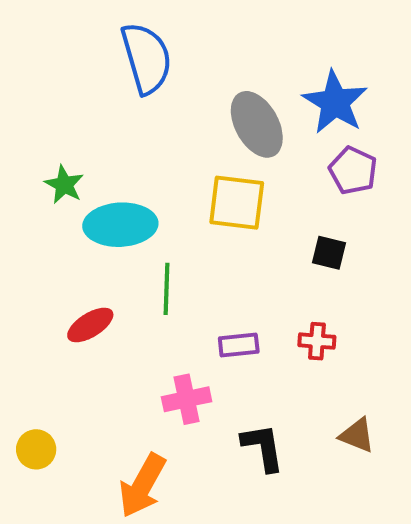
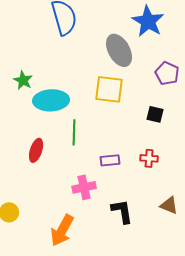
blue star: (335, 102) -> (148, 21), moved
red ellipse: (90, 325) -> (36, 150), turned -40

